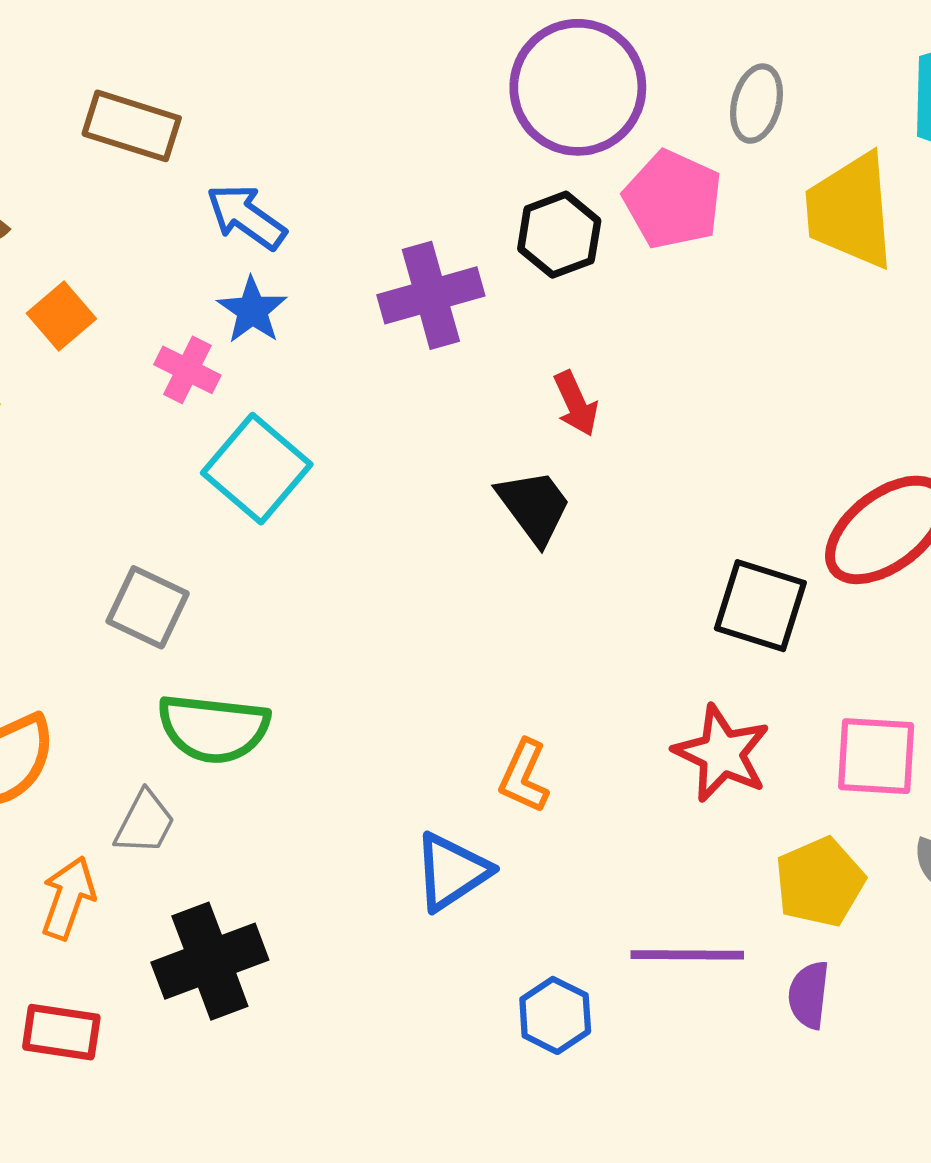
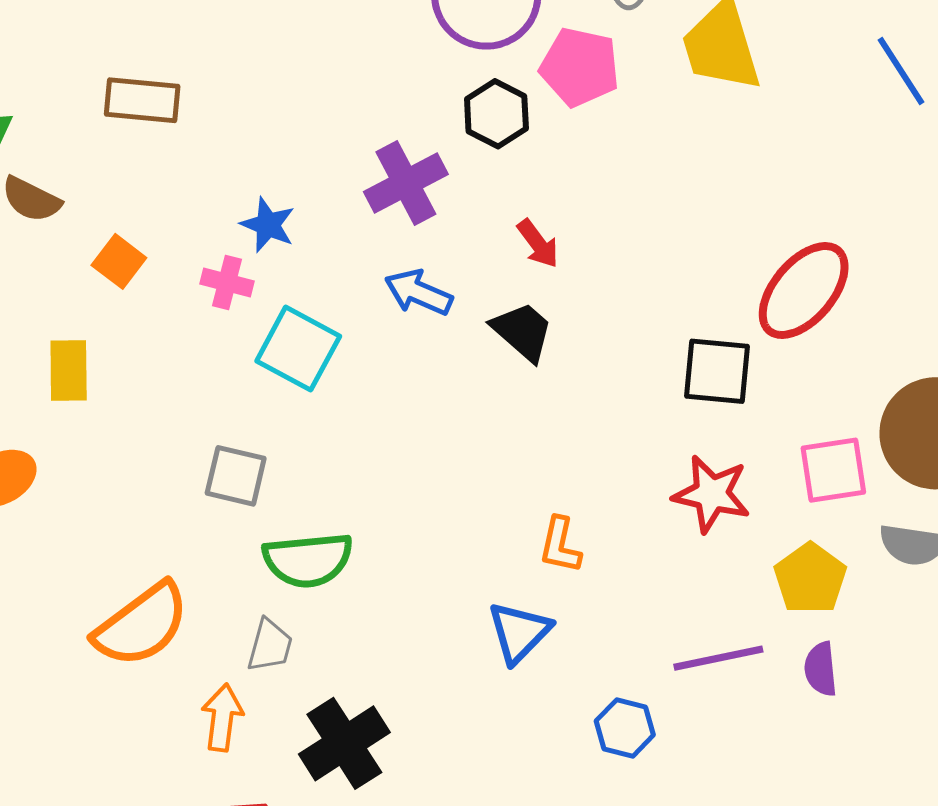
blue arrow: (246, 217) -> (418, 292), moved

